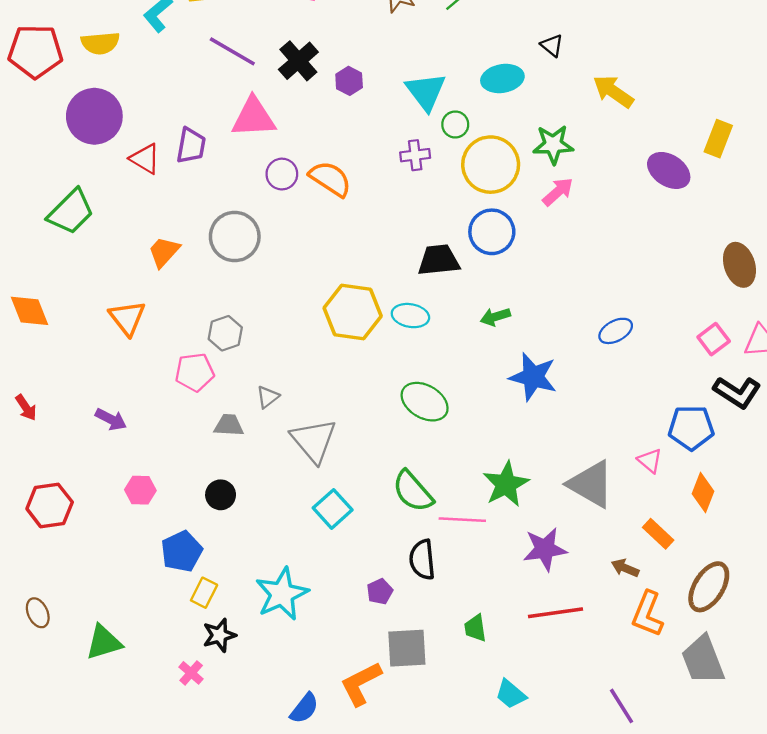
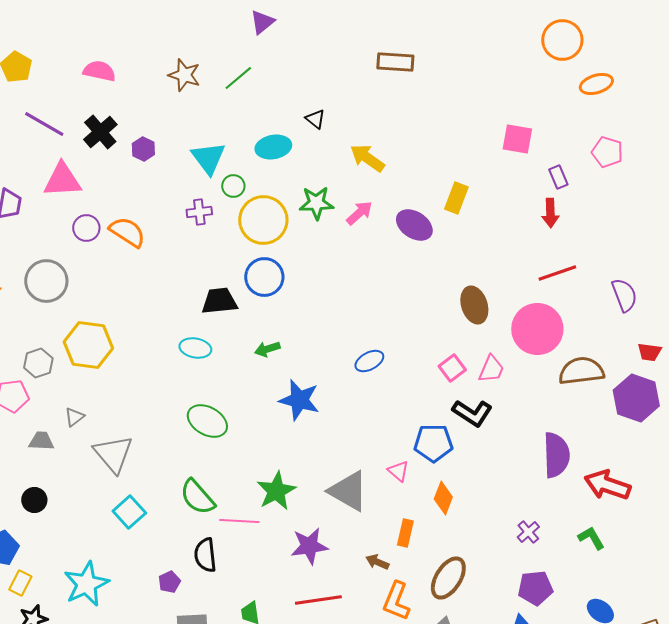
pink arrow: (558, 192) -> (359, 213), moved
yellow hexagon: (353, 312) -> (88, 345), moved
orange rectangle: (658, 534) -> (405, 533), turned 60

